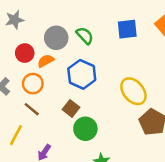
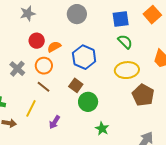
green semicircle: (85, 36) -> (125, 42), moved
gray circle: (56, 38) -> (77, 14), moved
yellow ellipse: (133, 91) -> (127, 70), turned -55

